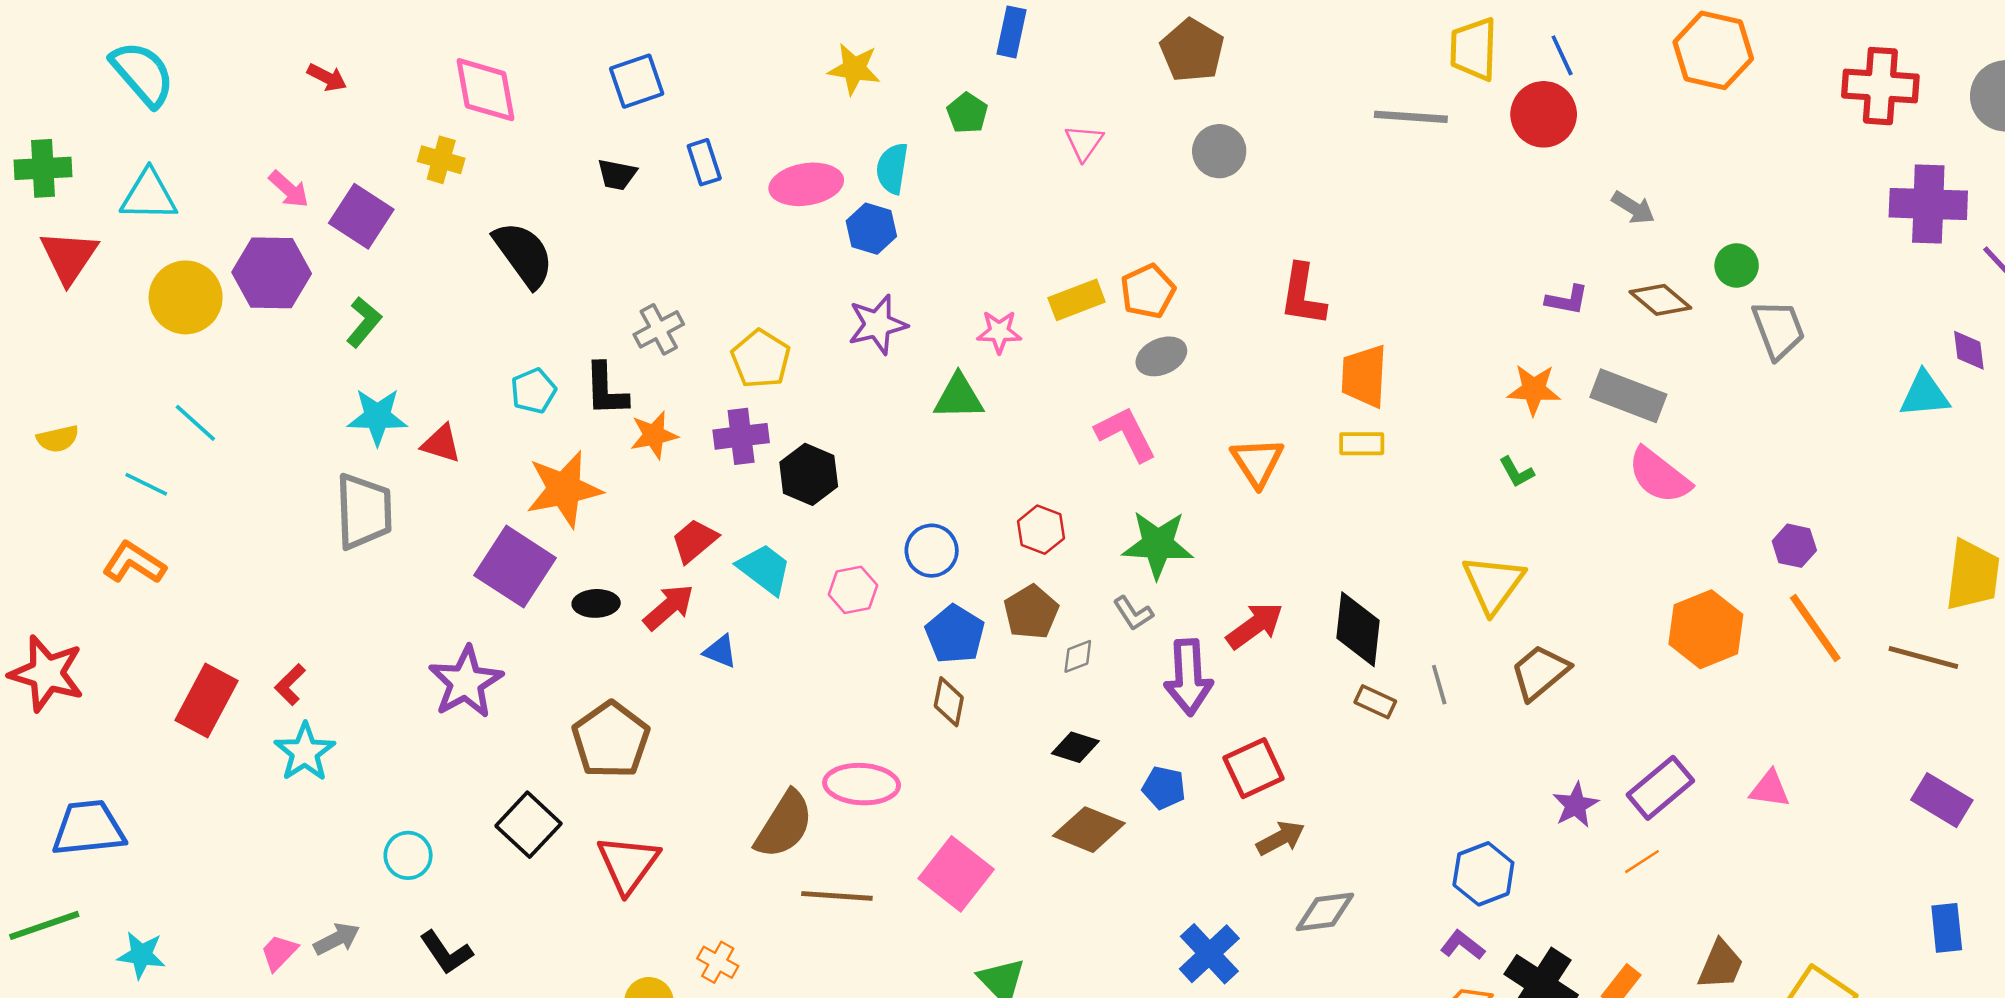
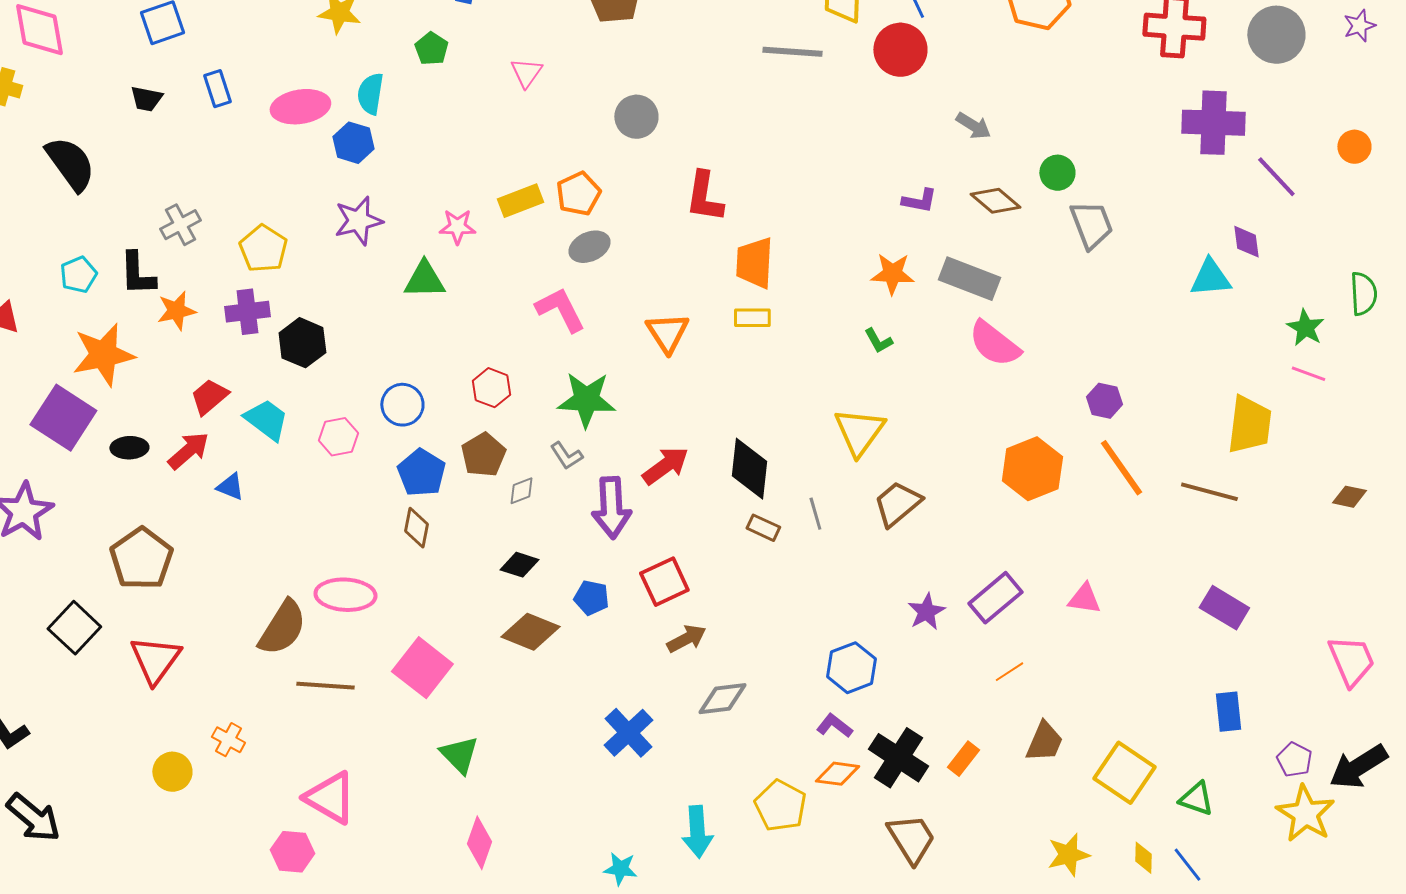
gray circle: (1219, 151) -> (636, 117), moved
orange line: (1642, 862) -> (1009, 672), moved

